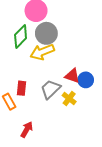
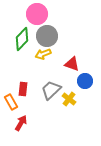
yellow arrow: (42, 52) -> (43, 54), size x0.7
red triangle: (72, 76) -> (72, 64), moved
red arrow: (27, 130) -> (21, 123), moved

